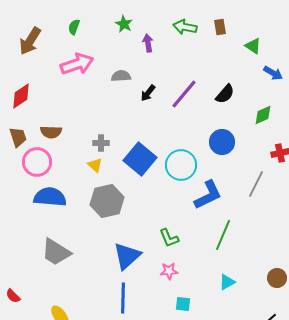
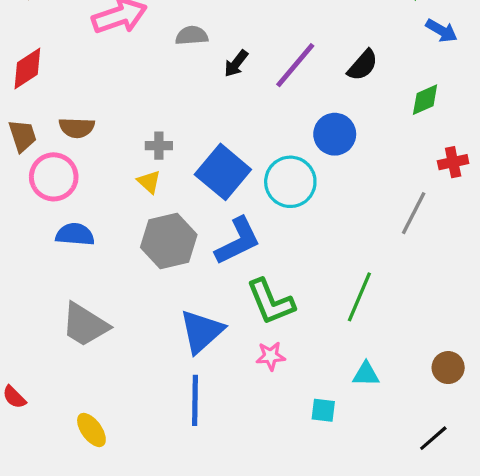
blue circle: (222, 142) -> (335, 134), moved
blue L-shape: (208, 195) -> (238, 241), moved
blue semicircle: (50, 197) -> (75, 234), size x0.7
green L-shape: (169, 238) -> (271, 302), size x1.5
cyan triangle: (227, 282) -> (366, 374), turned 30
cyan square: (183, 304) -> (323, 410), moved

